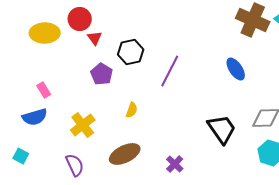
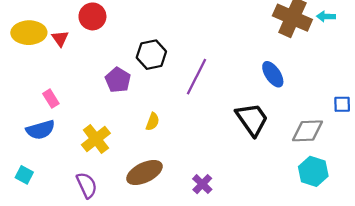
yellow ellipse: (45, 33) -> (29, 33), moved
red triangle: (95, 38) -> (60, 38), moved
black trapezoid: (222, 129) -> (252, 119), moved

